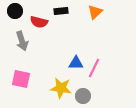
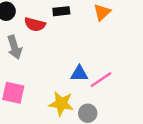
pink line: (94, 68) -> (101, 80), turned 30

